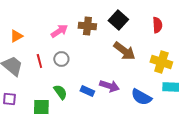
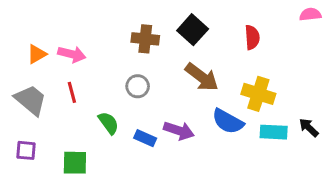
pink arrow: (59, 31) -> (72, 54), moved, turned 48
gray circle: (61, 59) -> (138, 86), moved
green semicircle: (60, 92) -> (109, 123), moved
blue semicircle: (141, 97) -> (228, 121), moved

